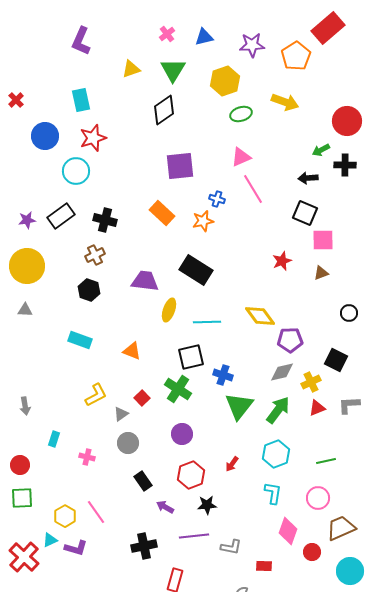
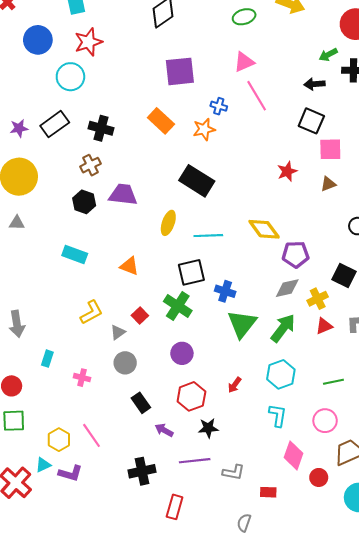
purple trapezoid: (145, 281) -> (123, 195), moved
gray arrow: (25, 406) -> (17, 324), size x1.4

